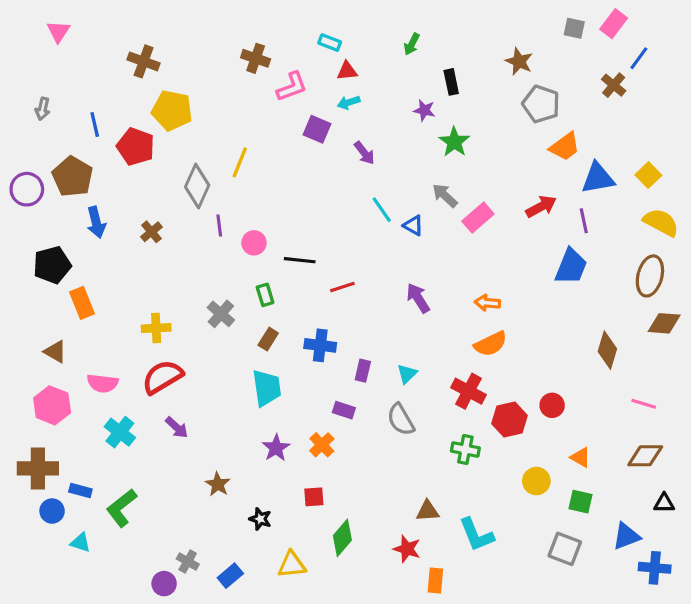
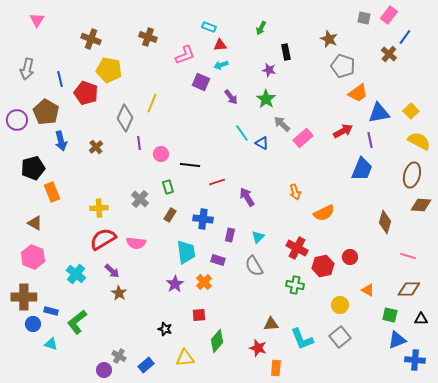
brown cross: (256, 58) -> (148, 37), moved
gray arrow: (43, 109) -> (27, 69), size x1.5
green star: (454, 142) -> (266, 99), moved
purple arrow: (418, 298) -> (247, 197), moved
orange arrow: (487, 303) -> (295, 192), moved, turned -112
orange semicircle: (491, 344) -> (324, 213), moved
pink semicircle: (103, 383) -> (136, 243), moved
cyan trapezoid: (267, 388) -> (186, 252), moved
brown star: (218, 484) -> (119, 293), moved
green square: (581, 502) -> (390, 315), moved
gray square: (565, 549) -> (340, 337), moved, turned 30

